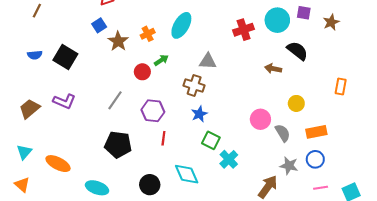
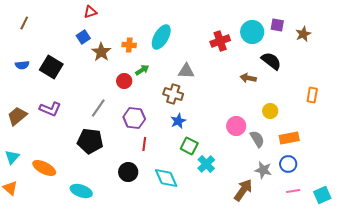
orange cross: (148, 34) -> (129, 45), turned 32
black pentagon: (118, 145) -> (90, 141), moved
black circle: (150, 185) -> (128, 172), moved

